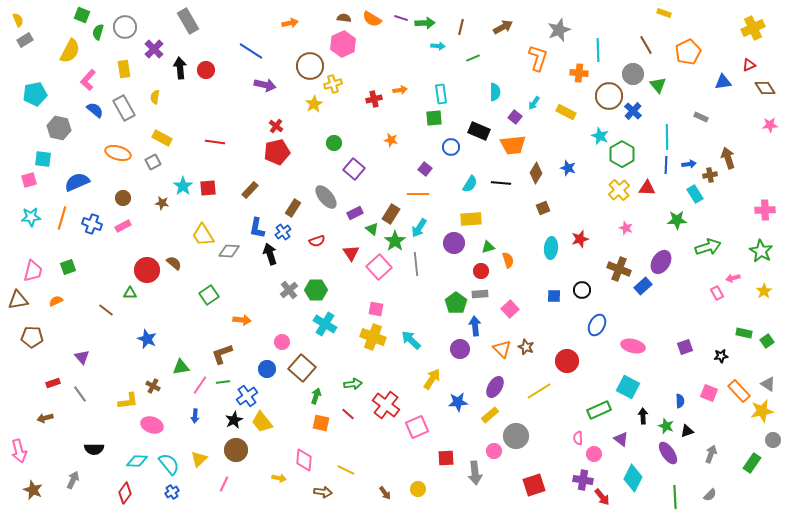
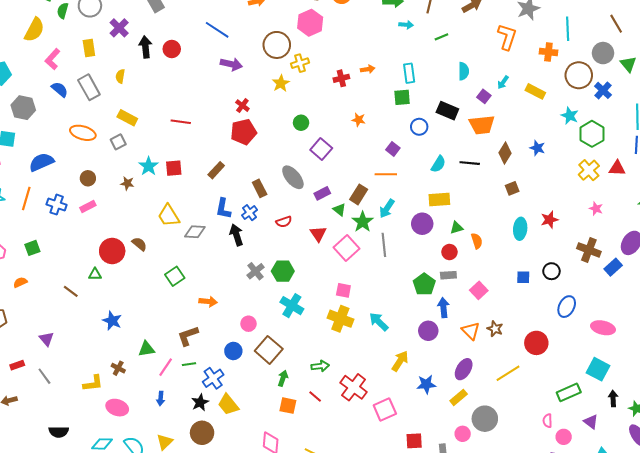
brown rectangle: (293, 208) -> (260, 188), turned -60

